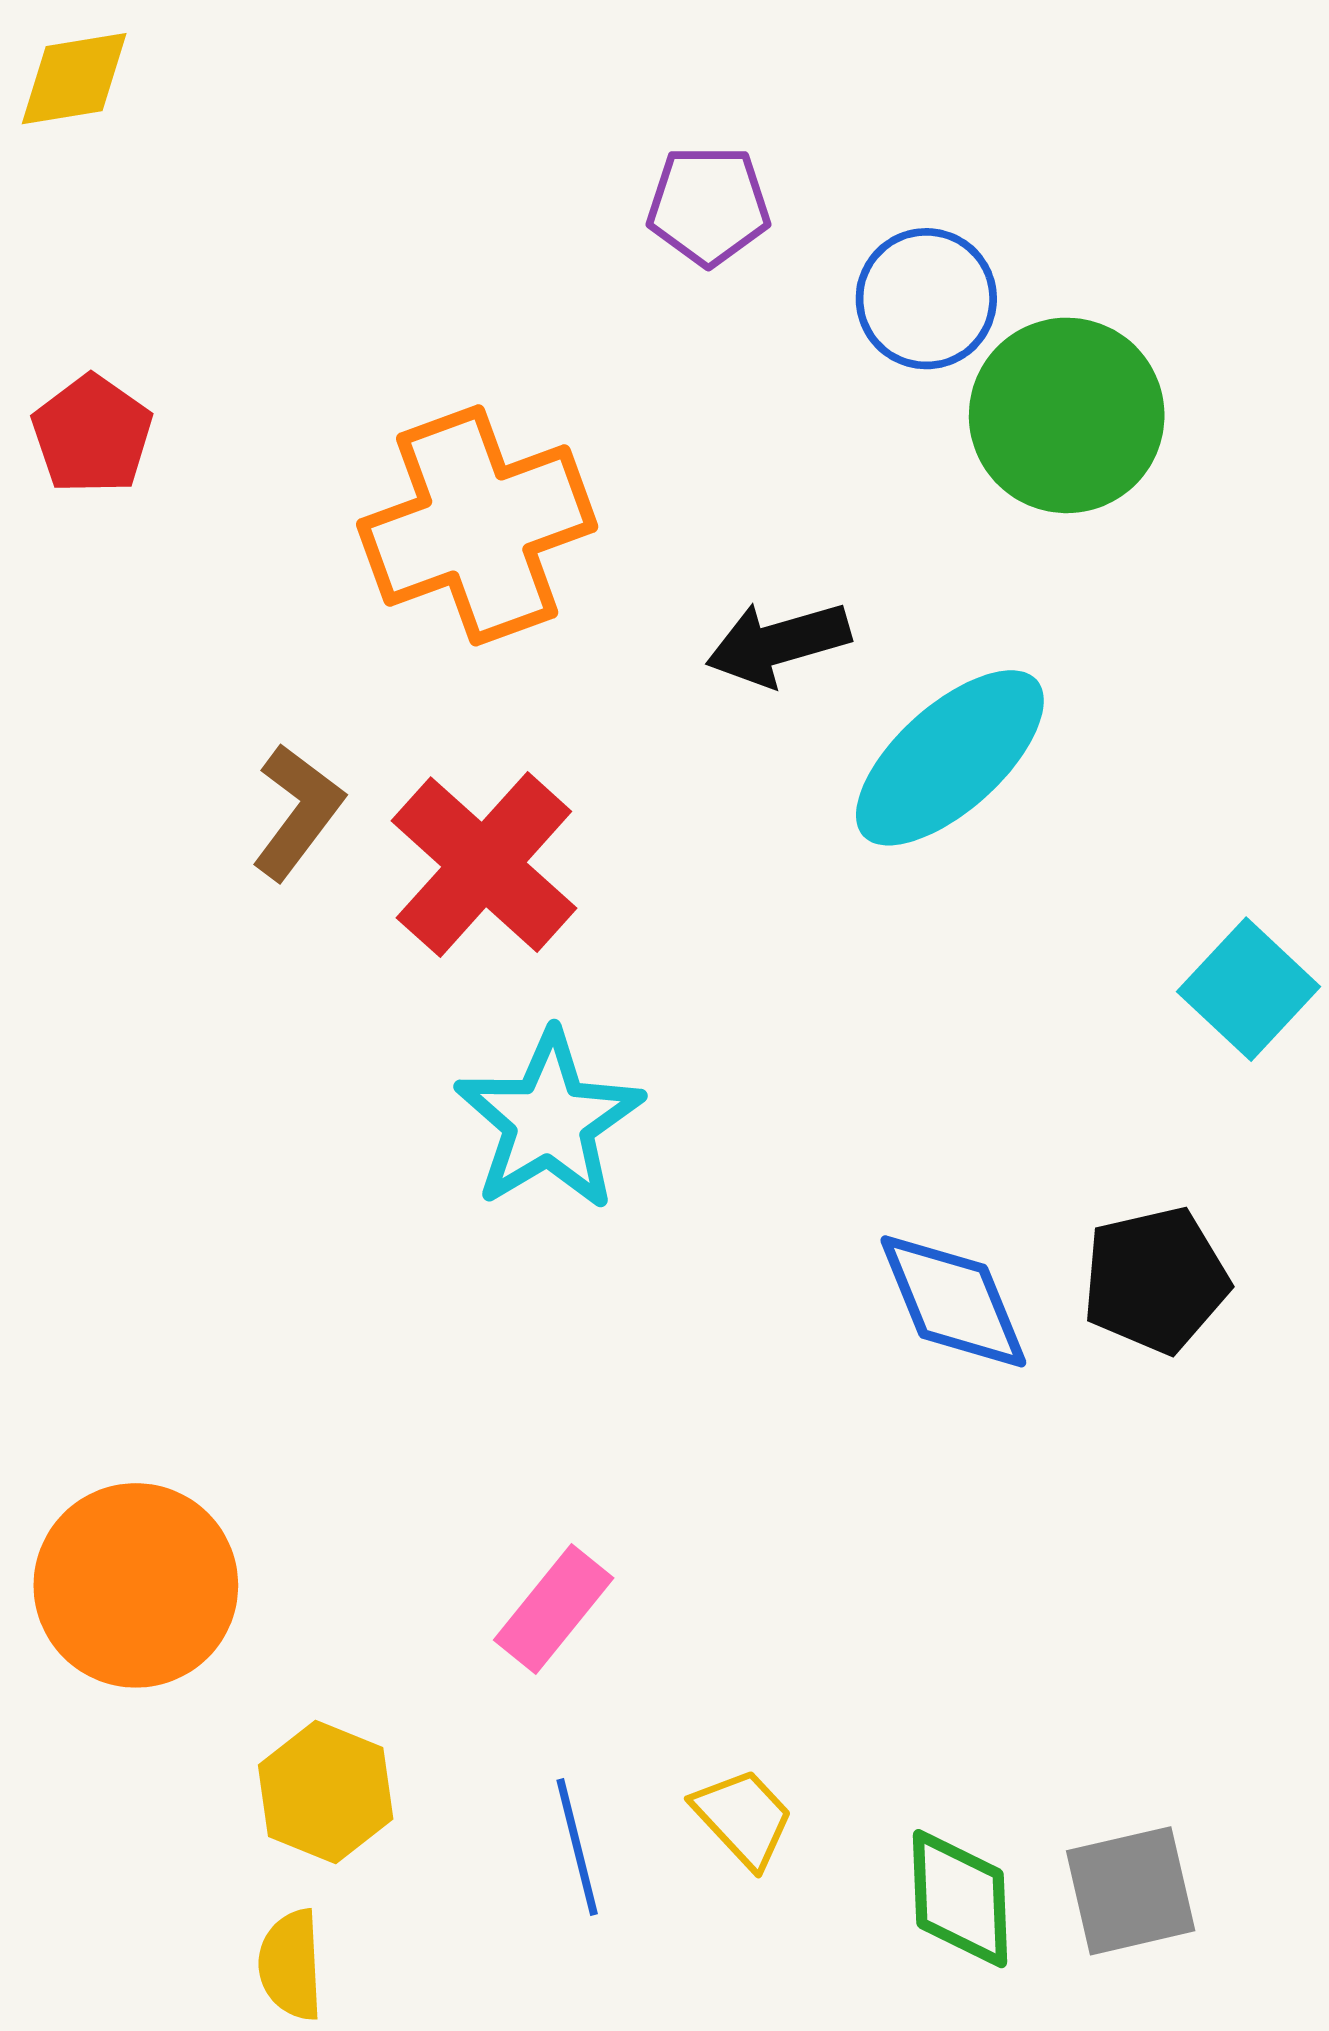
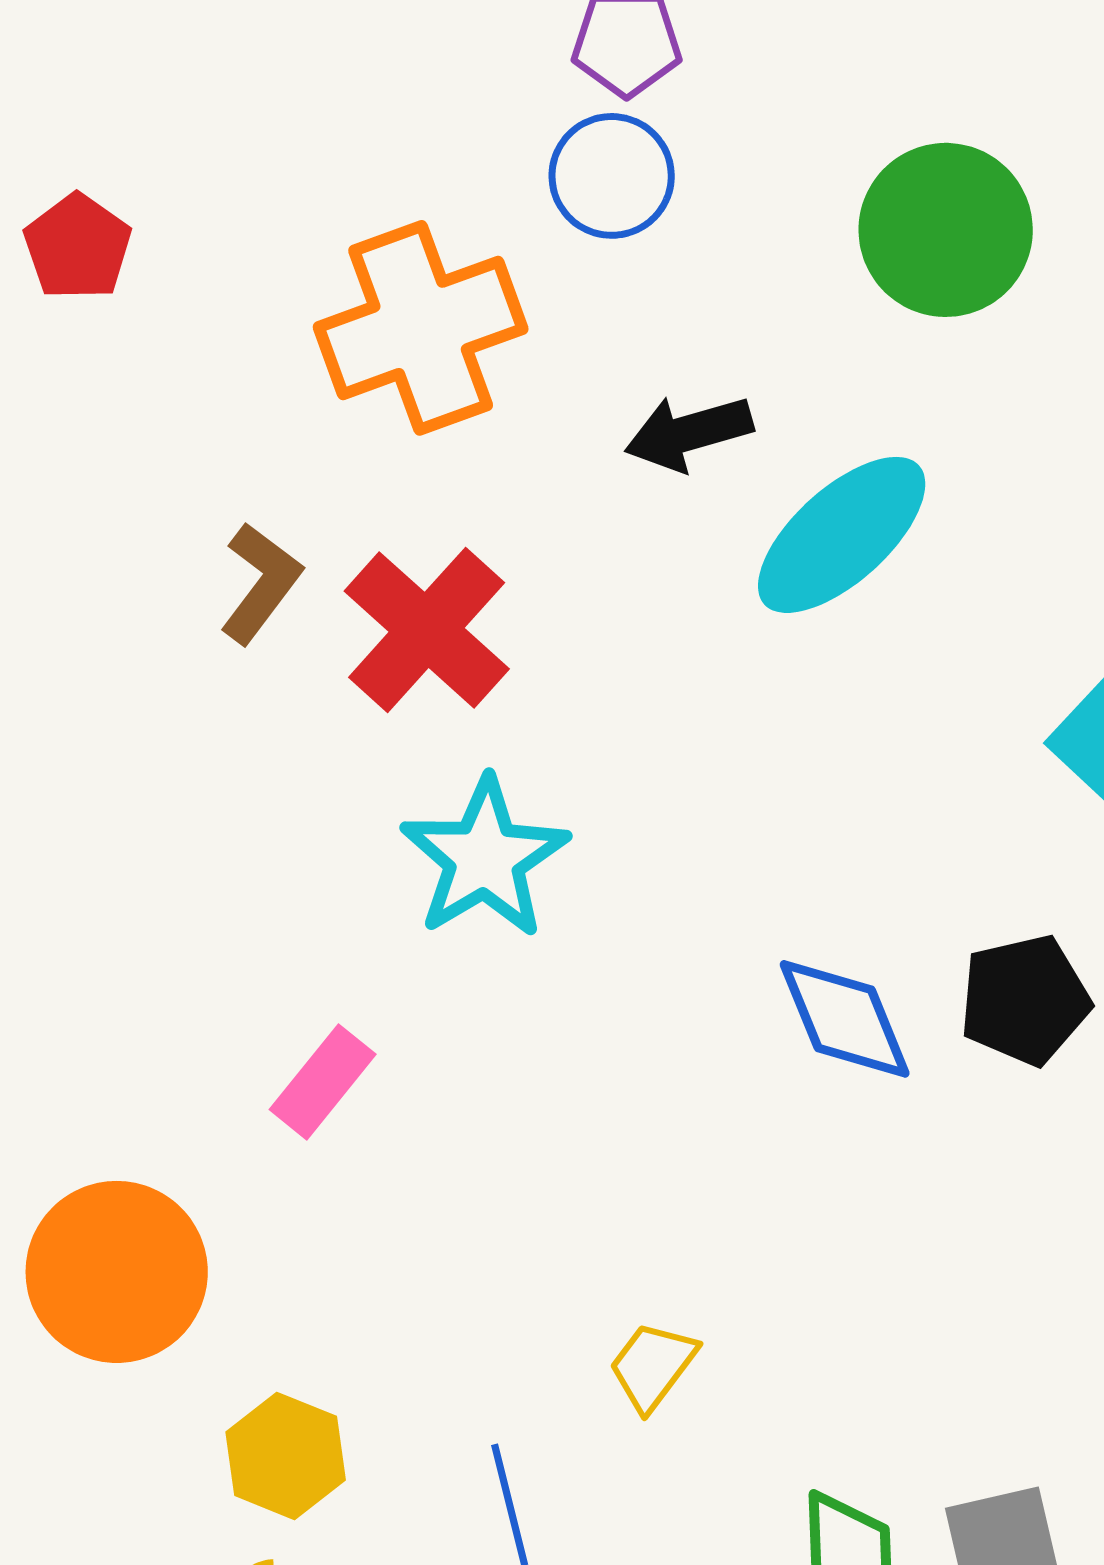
blue circle: (926, 299) -> (612, 176), moved
pink rectangle: (554, 1609) -> (323, 1082), moved
yellow trapezoid: (743, 1818) -> (653, 1366), moved, turned -100

